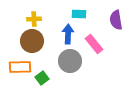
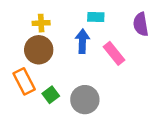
gray circle: (70, 61) -> (85, 100), moved
orange rectangle: (20, 67) -> (24, 81), turned 65

